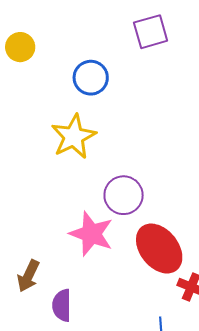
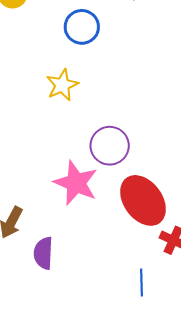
yellow star: (74, 137) -> (62, 85), size x0.7

